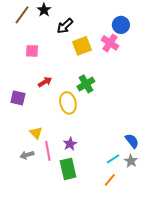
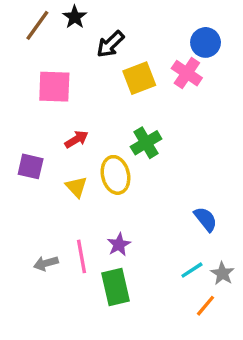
pink square: (32, 51) -> (54, 87), size x1.5
yellow triangle: (36, 133) -> (76, 187), moved
blue semicircle: (132, 141) -> (206, 219), moved
orange line: (110, 180) -> (206, 306), moved

